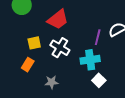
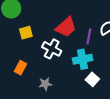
red trapezoid: (58, 19) -> (66, 27), moved
yellow square: (34, 43) -> (26, 33), moved

